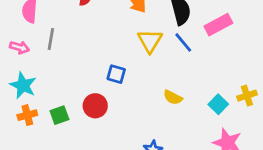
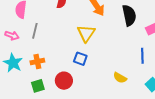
yellow triangle: (150, 41) -> (86, 33), moved
blue line: (183, 42) -> (142, 56), moved, turned 35
orange cross: (27, 115) -> (37, 61), moved

